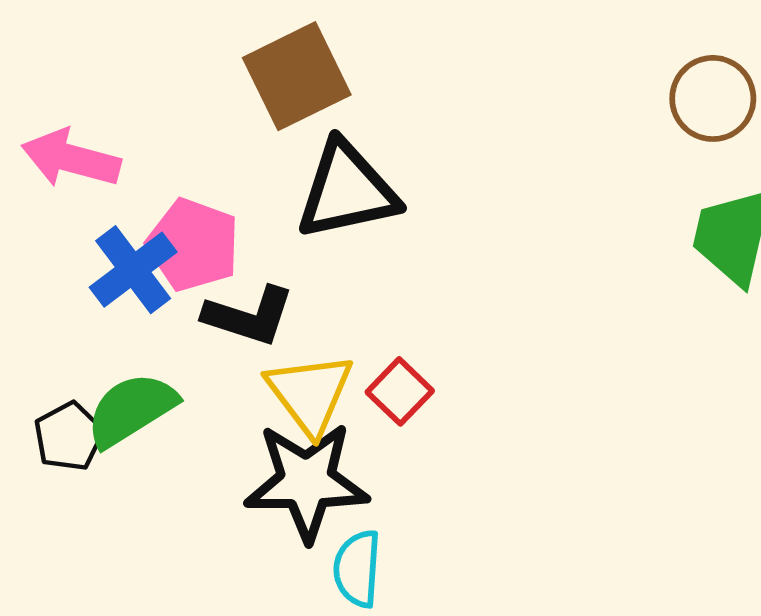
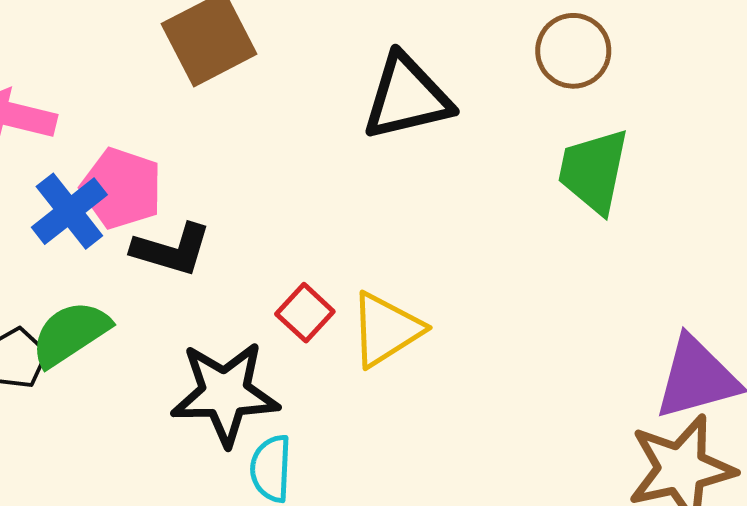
black triangle: (347, 191) -> (407, 97), moved
yellow triangle: (310, 394) -> (386, 329), moved, turned 36

